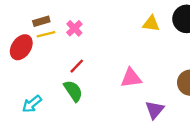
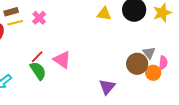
red line: (77, 66) -> (37, 57), moved
pink triangle: (131, 78) -> (62, 60), moved, turned 42

